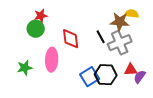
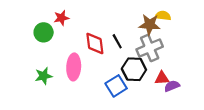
green circle: (36, 29) -> (44, 32), moved
black line: (101, 37) -> (117, 41), moved
black hexagon: (106, 75) -> (134, 69), moved
purple semicircle: (140, 77) -> (172, 86), turned 32

